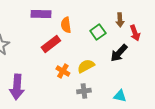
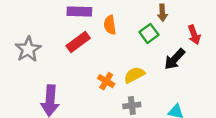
brown arrow: (120, 20) -> (162, 13), moved
red rectangle: (51, 44) -> (78, 42), moved

